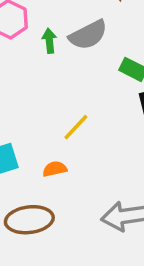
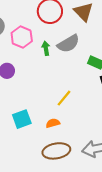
brown ellipse: (29, 220) -> (56, 151), moved

